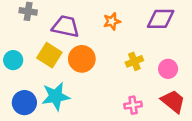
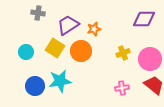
orange star: (112, 21) -> (94, 29), moved
purple trapezoid: (66, 26) -> (68, 25), turned -45
pink circle: (168, 69) -> (150, 59), size x1.5

